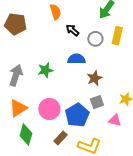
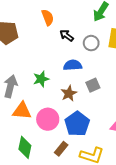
brown star: (94, 78) -> (69, 93), moved
gray square: (97, 102) -> (93, 85), moved
orange triangle: (18, 108) -> (22, 111), moved, turned 42

